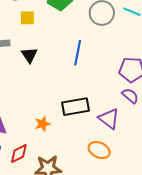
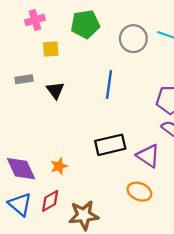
orange star: (43, 124) -> (59, 166), moved

